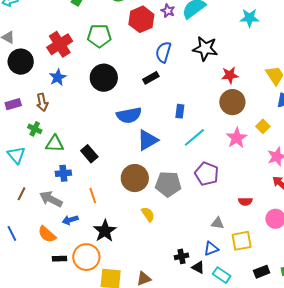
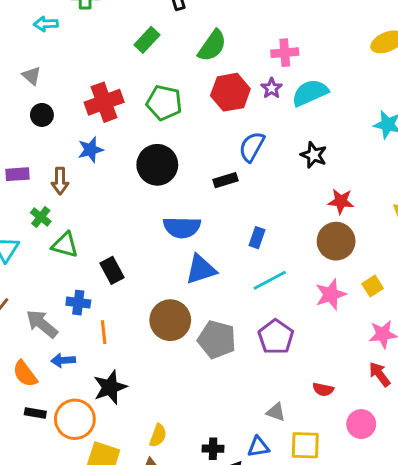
black star: (205, 49) -> (314, 155), size x0.7
black circle: (21, 62) -> (42, 115), size x0.6
blue cross: (63, 173) -> (78, 303), moved
yellow semicircle: (148, 214) -> (158, 435), moved, turned 42

